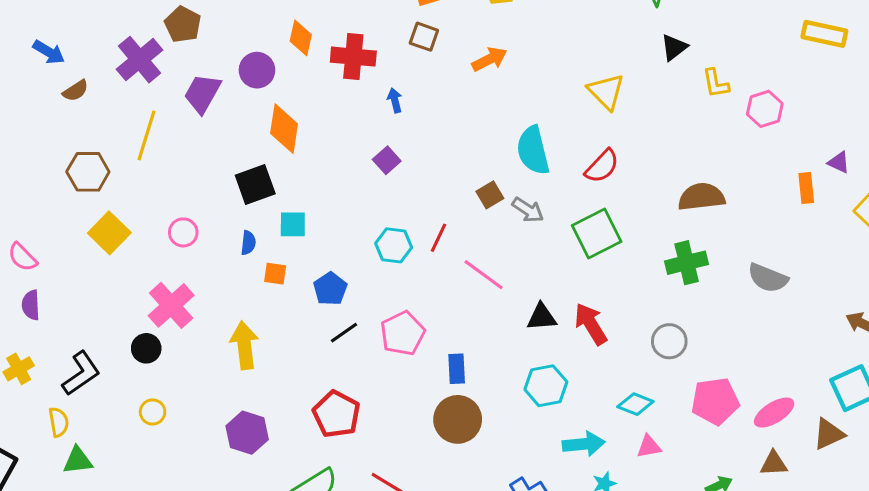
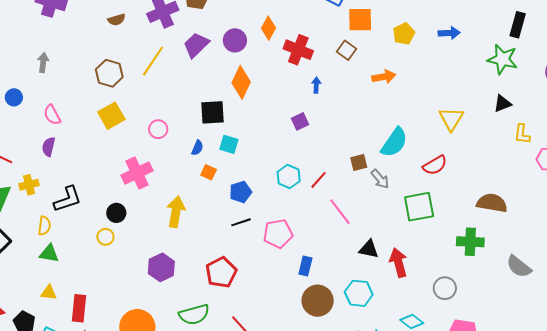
cyan semicircle: (533, 150) -> (394, 142), turned -148
black circle: (146, 348) -> (116, 213), moved
brown circle: (458, 419) -> (318, 301), moved

